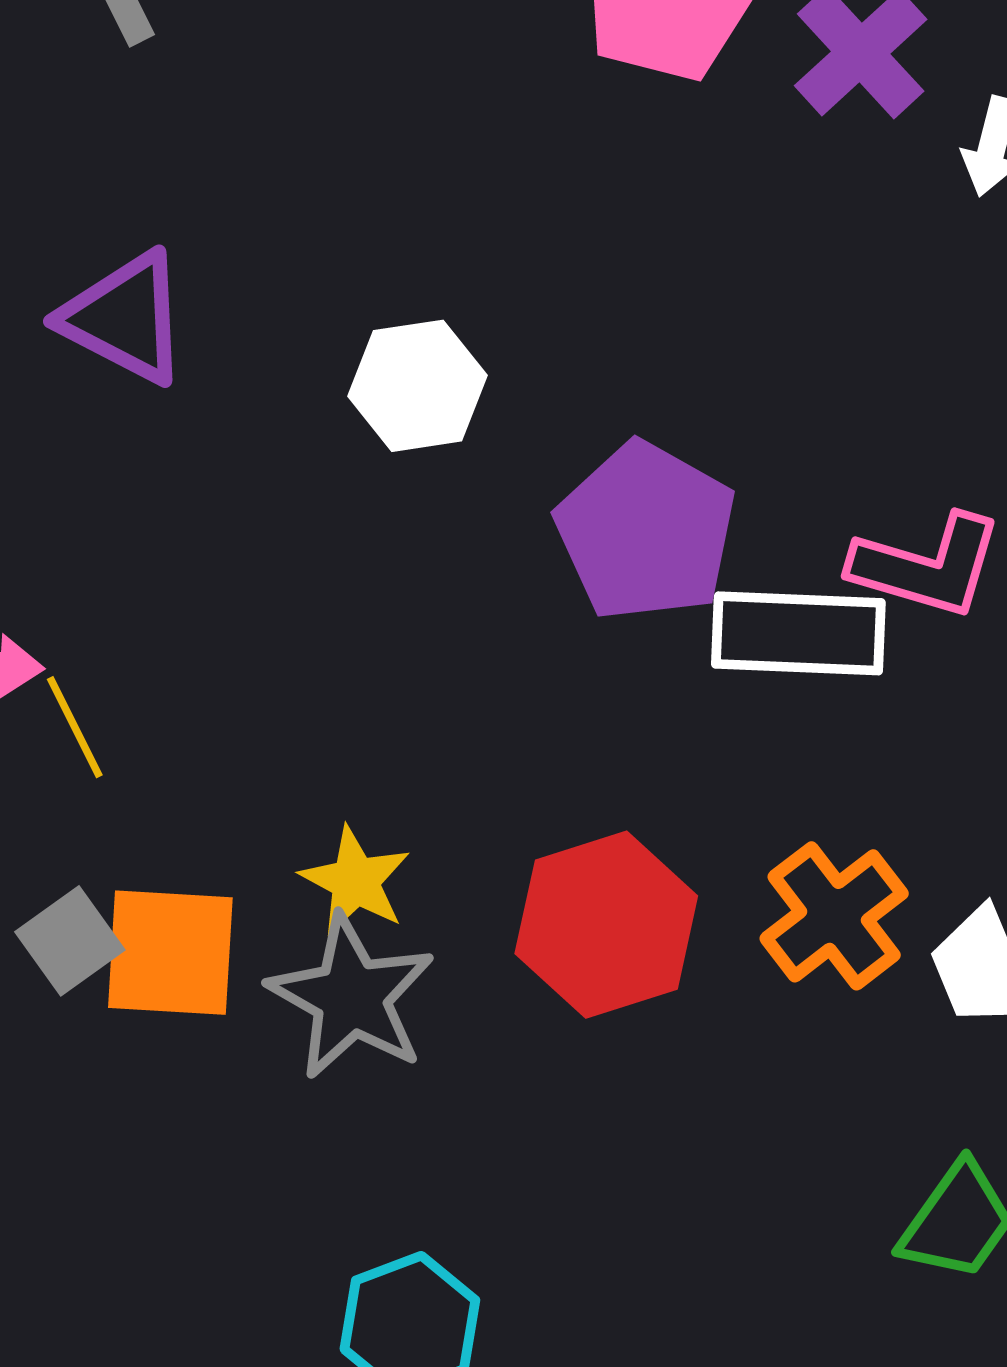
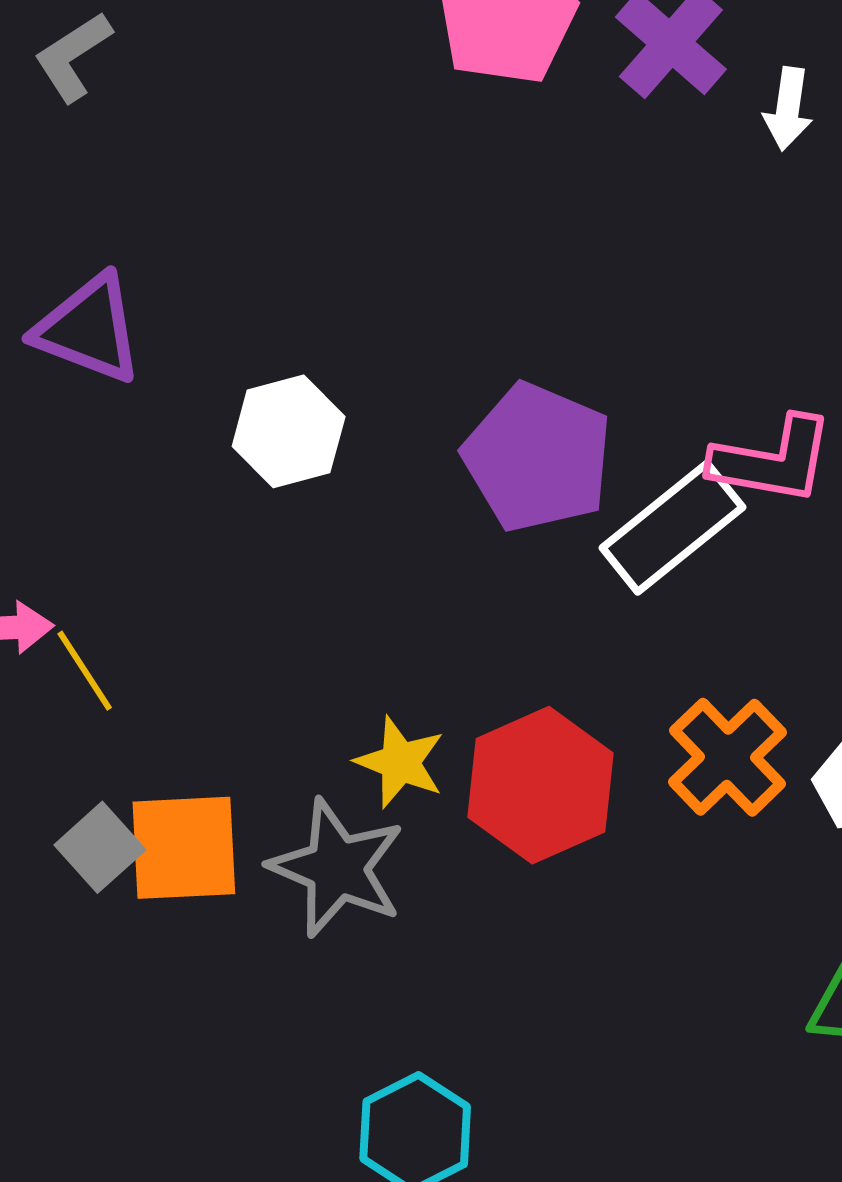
white hexagon: (417, 386) -> (289, 431), moved
white rectangle: (798, 633) -> (672, 528), turned -35
yellow star: (355, 881) -> (400, 762), moved

